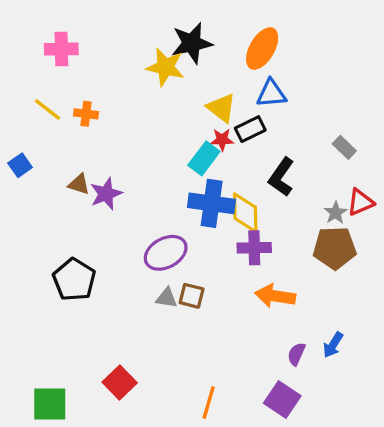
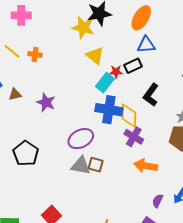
yellow triangle: (221, 108) -> (95, 56), moved
brown triangle: (79, 184) -> (15, 94), moved, turned -32
purple star: (106, 194) -> (46, 102), turned -30
purple cross: (254, 248) -> (134, 137), turned 30
gray triangle: (167, 298) -> (81, 166), size x1.5

